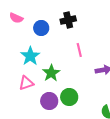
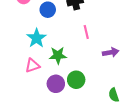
green star: (51, 73) -> (58, 55), turned 30

